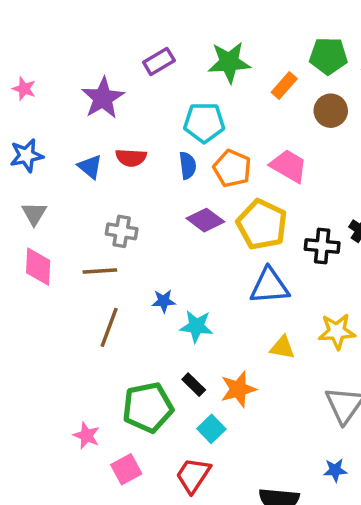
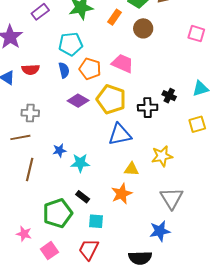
orange star: (238, 389) -> (122, 194), moved
cyan square: (211, 429) -> (96, 221), turned -35
blue star: (335, 470) -> (160, 231), moved, size x1.5

